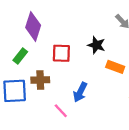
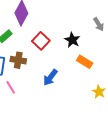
red square: (61, 53) -> (41, 41), turned 30
pink line: (61, 111) -> (11, 87), moved

